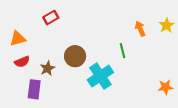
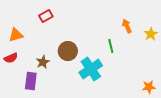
yellow star: (167, 25) -> (151, 34), moved
red semicircle: (22, 62) -> (11, 58), moved
orange star: (165, 87) -> (149, 87), moved

